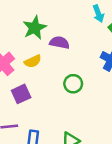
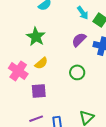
purple semicircle: (60, 43) -> (79, 40), moved, turned -42
purple square: (21, 94) -> (39, 91), turned 35

